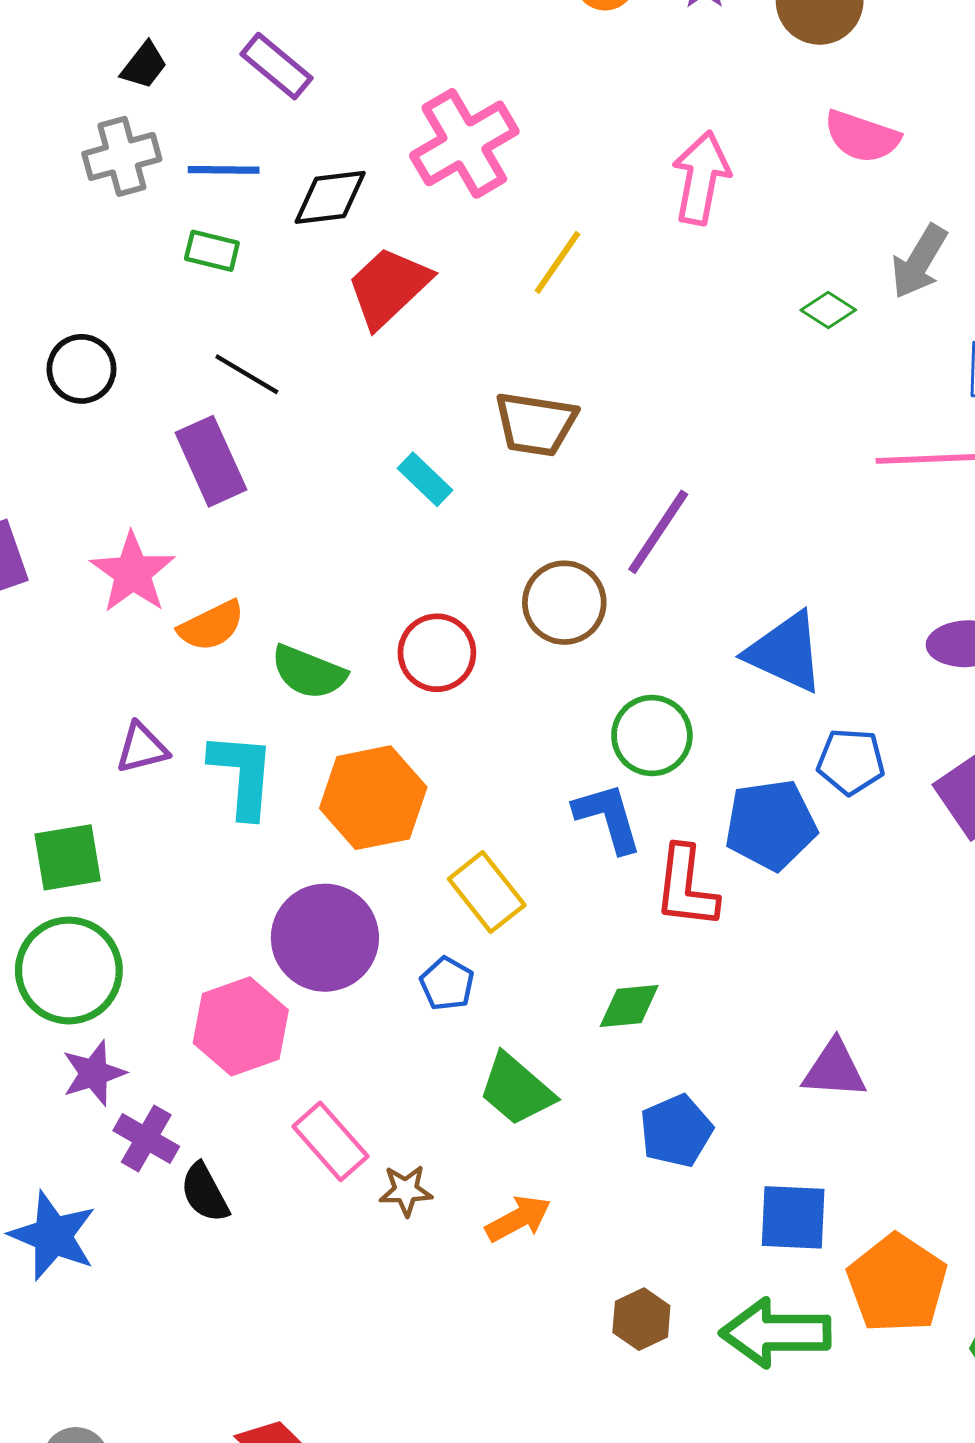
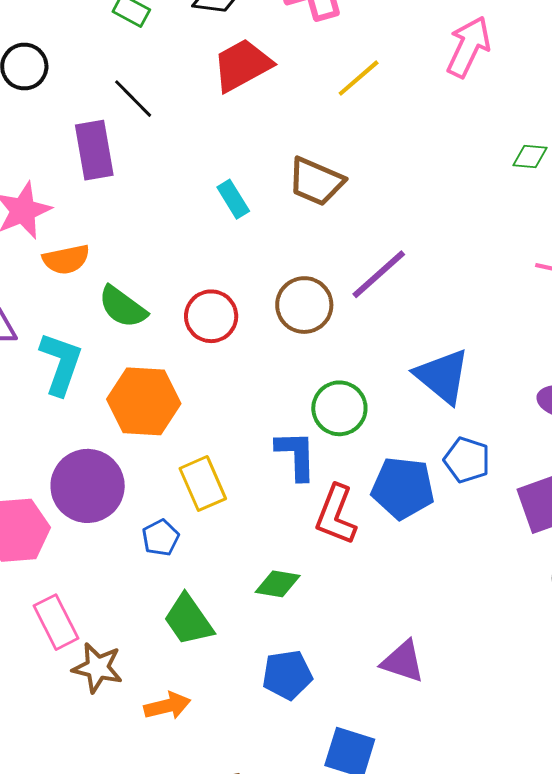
green diamond: (828, 310) -> (530, 156), turned -42
brown star: (406, 1191) -> (98, 668), size x1.4

